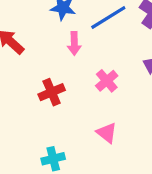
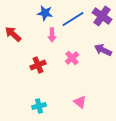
pink triangle: (107, 133) -> (80, 102), moved

